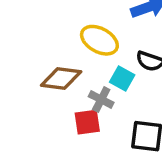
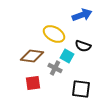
red square: (87, 122) -> (33, 83), moved

